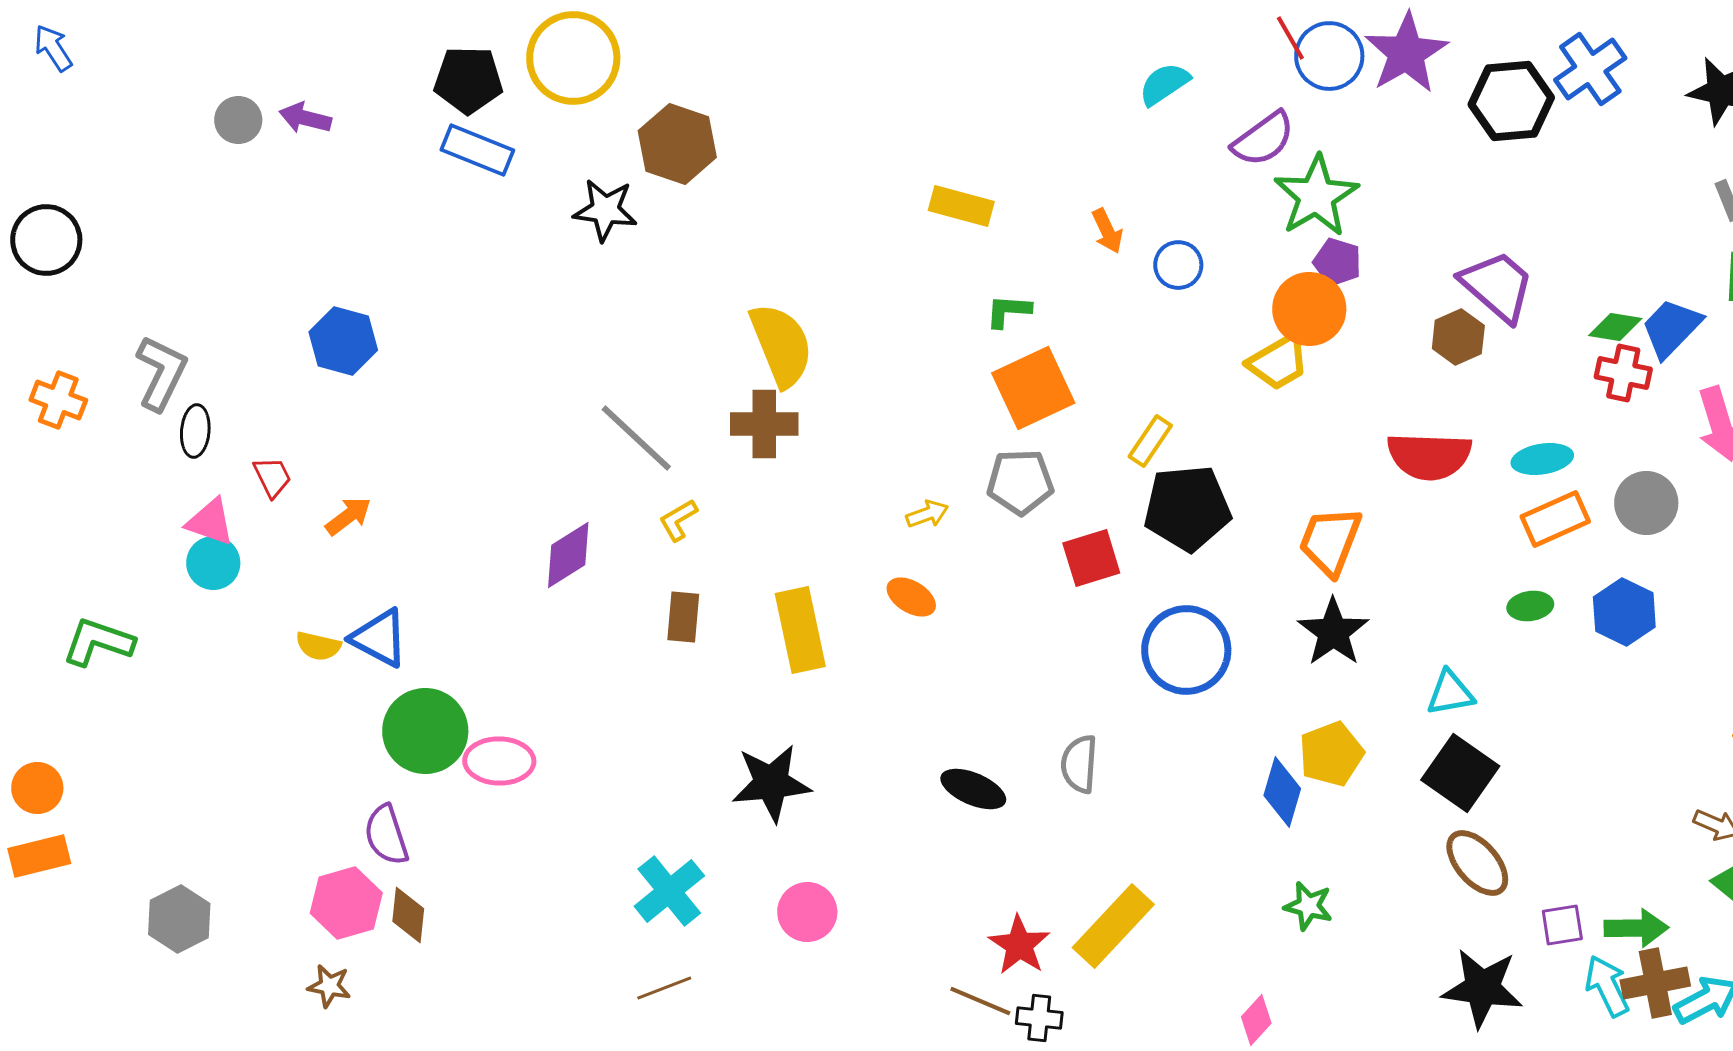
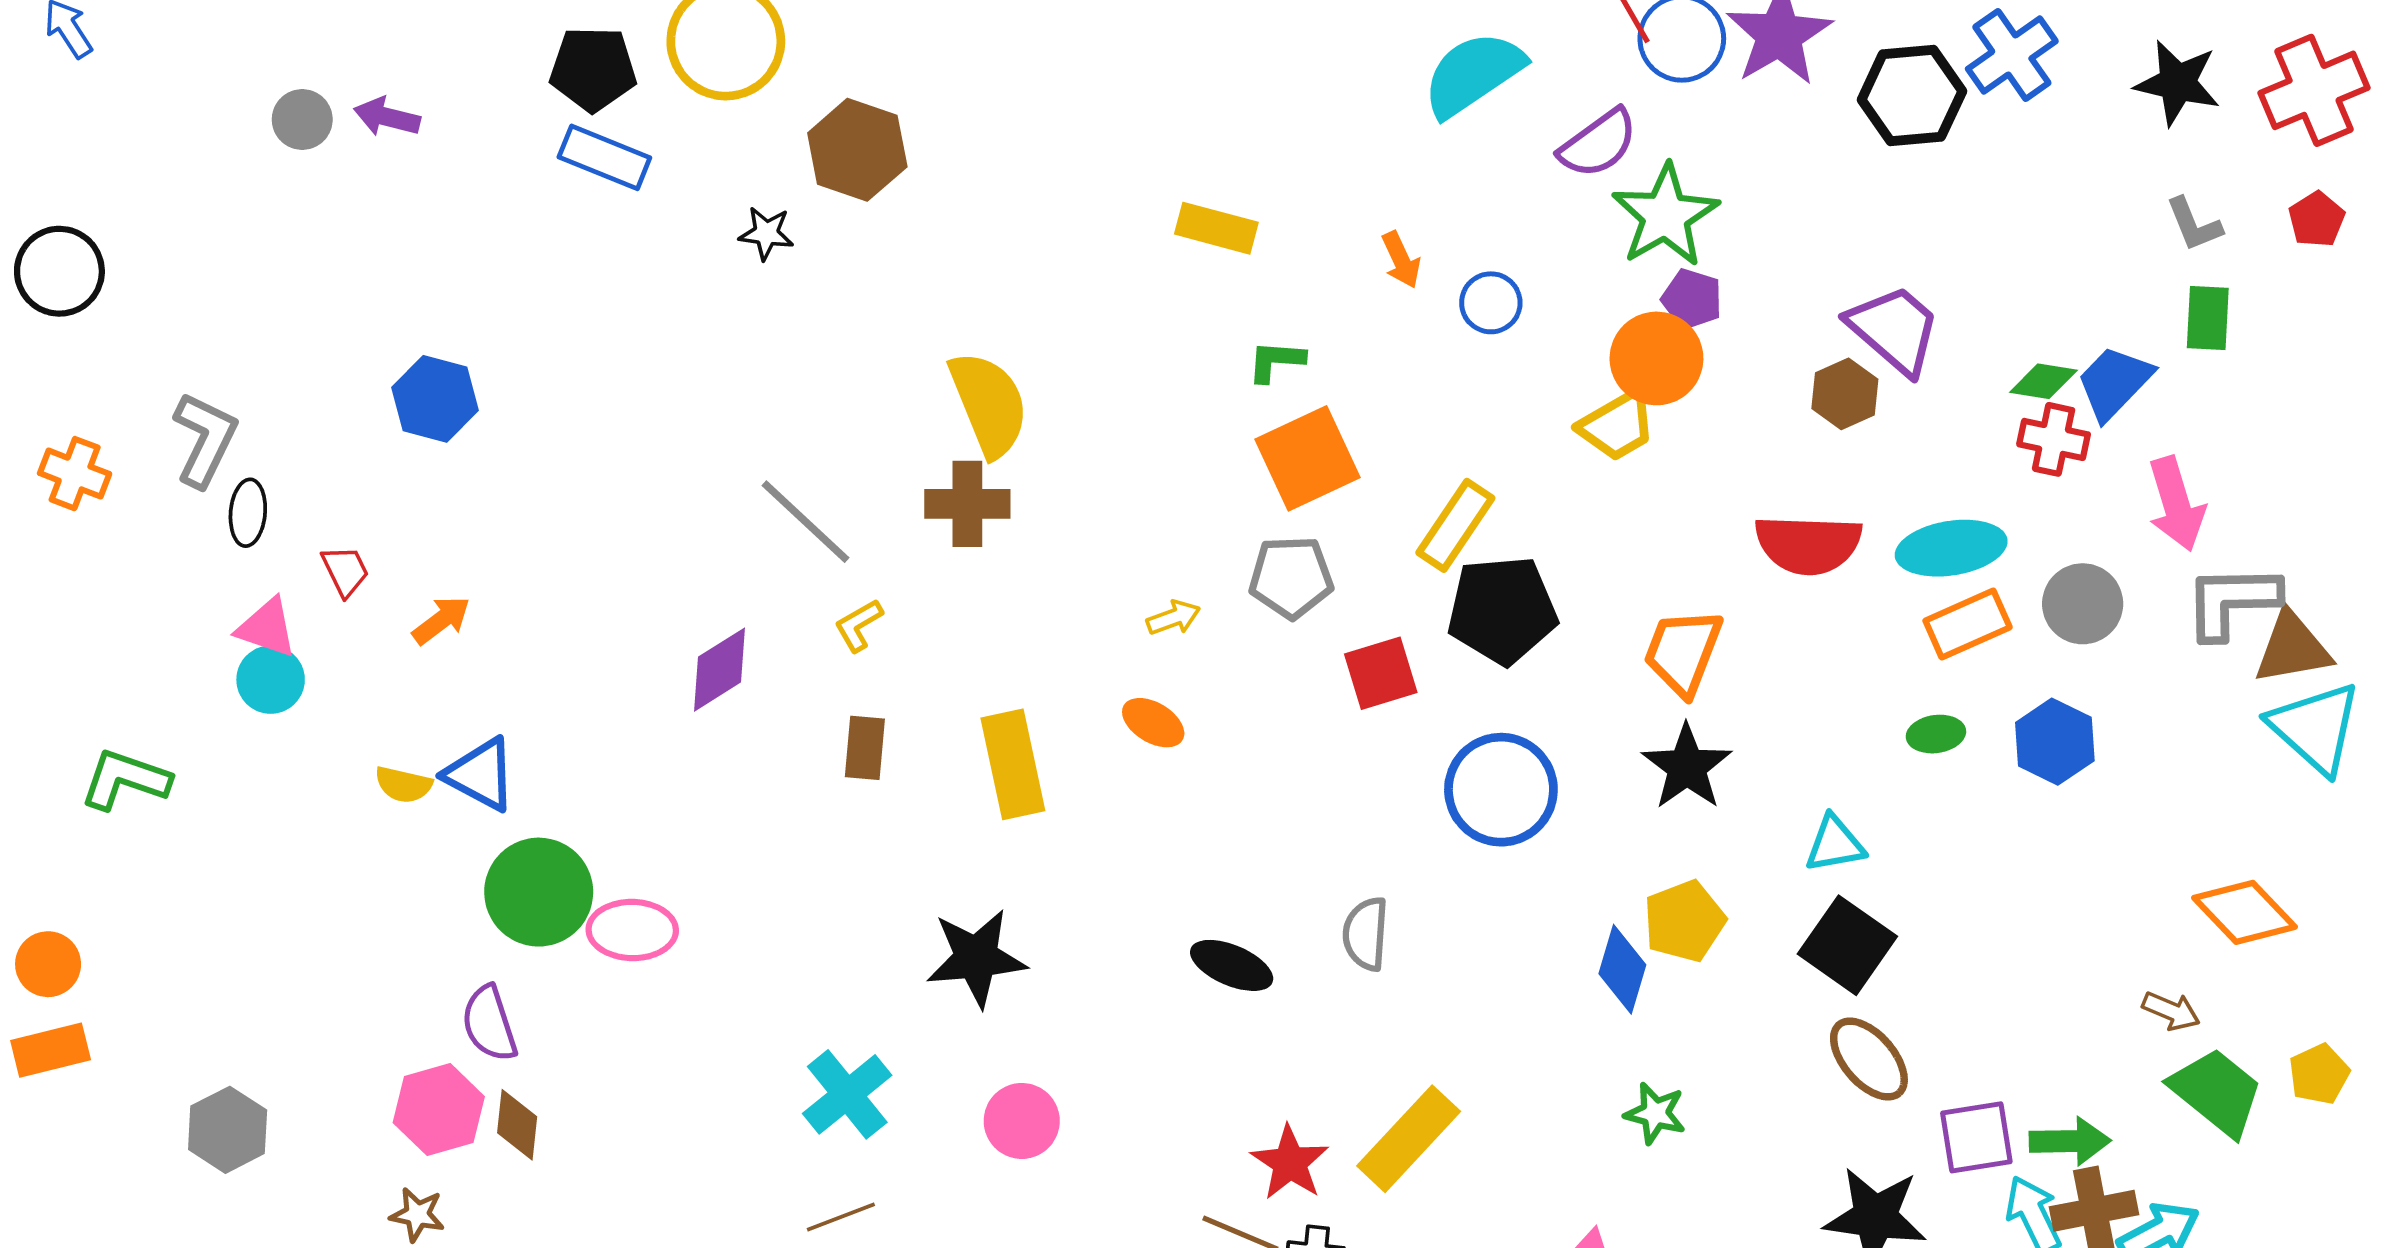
cyan semicircle: (1164, 84) -> (1473, 74), size x1.6
black star: (605, 210) -> (766, 233), size x0.7
yellow rectangle: (1150, 441) -> (1455, 525), size x1.4
cyan ellipse: (1542, 459) -> (1951, 548), size x1.4
purple square: (1562, 925) -> (1976, 1137), size x1.4

